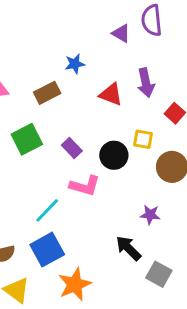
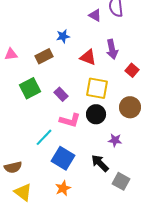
yellow square: (143, 139) -> (97, 88), moved, size x1.6
black circle: (114, 155) -> (96, 114), moved
blue square: (47, 250) -> (63, 158), moved, turned -30
orange star: (75, 284) -> (63, 188), size x0.7

